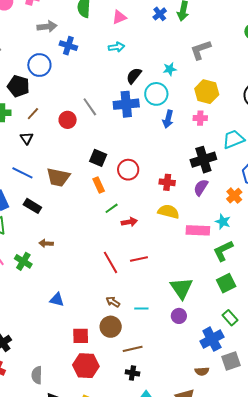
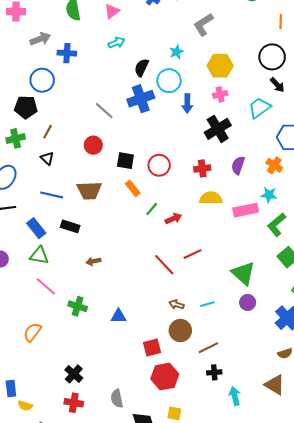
red circle: (68, 120) -> (93, 145), moved
black cross: (203, 160) -> (218, 129), moved
green cross: (23, 261) -> (78, 306), moved

